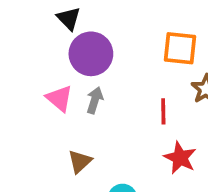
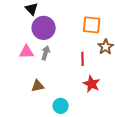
pink triangle: (59, 98) -> (27, 52), turned -42
brown triangle: (80, 161) -> (38, 86), turned 32

